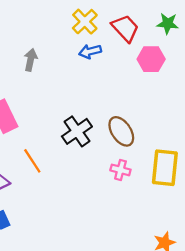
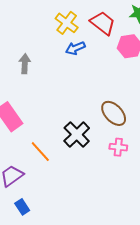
black cross: (77, 131) -> (77, 135), moved

